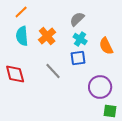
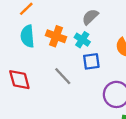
orange cross: (47, 36) -> (56, 36), turned -30
cyan cross: (80, 39) -> (82, 40), moved

